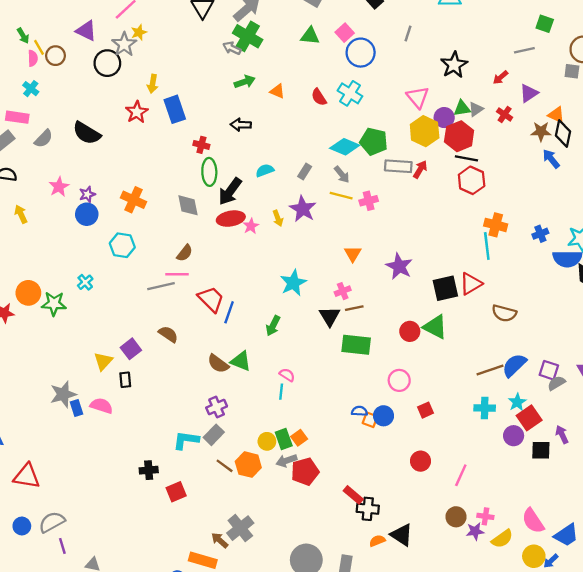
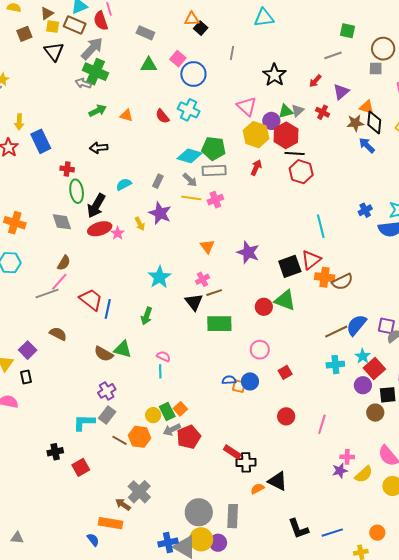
gray rectangle: (398, 166) -> (214, 171), moved
orange cross: (496, 225) -> (325, 277), moved
pink line: (177, 274) -> (59, 282), turned -42
brown semicircle: (504, 313) -> (342, 282), turned -35
brown circle: (456, 517) -> (375, 413), moved

